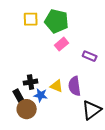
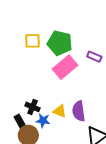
pink rectangle: (62, 44) -> (65, 67), size x1.6
purple rectangle: (90, 56) -> (94, 57), moved
black cross: (31, 82) -> (33, 107), turned 32

